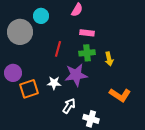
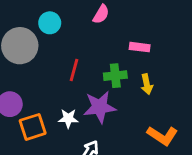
pink rectangle: (87, 33) -> (140, 47), moved

